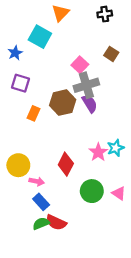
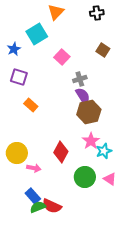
cyan square: (40, 37) -> (37, 34), turned 30
pink square: (80, 65) -> (62, 57), moved
gray cross: (86, 85) -> (80, 79), size x0.6
brown hexagon: (63, 103) -> (89, 112), moved
orange rectangle: (33, 113) -> (31, 105), turned -72
cyan star: (116, 148) -> (104, 151), moved
blue rectangle: (41, 202) -> (33, 196), moved

